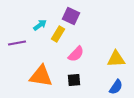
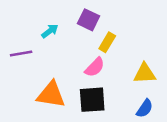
yellow rectangle: (58, 34) -> (107, 42), moved
black square: (74, 80) -> (92, 100), size x1.6

